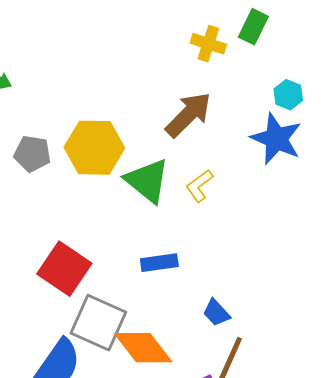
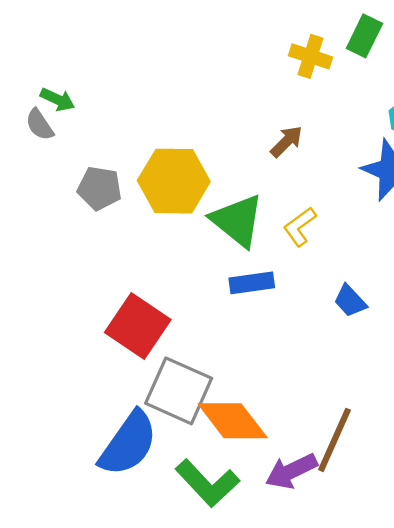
brown arrow: (188, 115) -> (287, 141), size x0.6
blue rectangle: (159, 263) -> (252, 283), moved
blue trapezoid: (216, 313) -> (350, 301), moved

